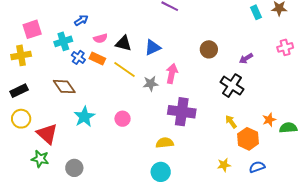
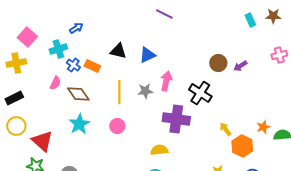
pink square: (32, 29) -> (27, 37), turned -30
pink semicircle: (100, 38) -> (55, 83), moved, turned -48
brown circle: (209, 49) -> (218, 63), moved
yellow line: (125, 70) -> (119, 92), moved, turned 55
black cross: (232, 86) -> (200, 93), moved
brown diamond: (64, 87) -> (78, 94), moved

